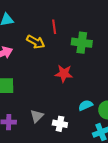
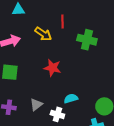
red star: (64, 74) -> (52, 68), moved
cyan semicircle: (86, 105) -> (71, 99), moved

